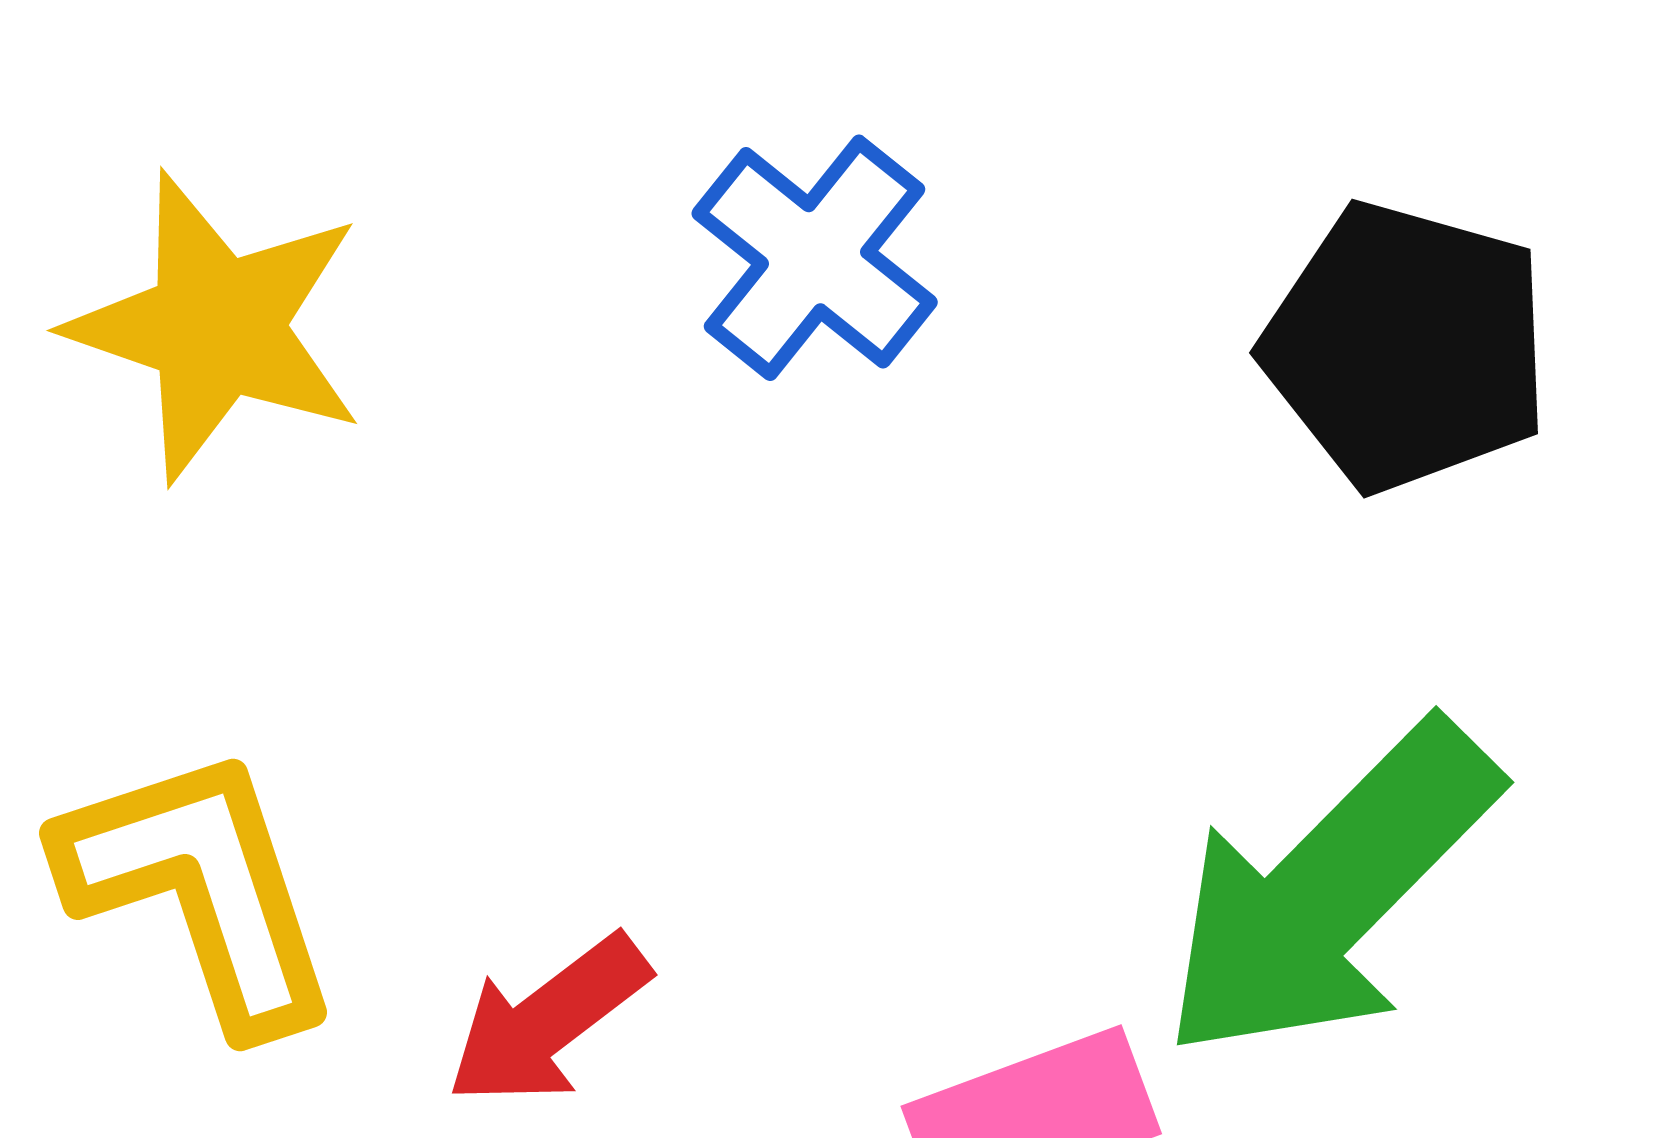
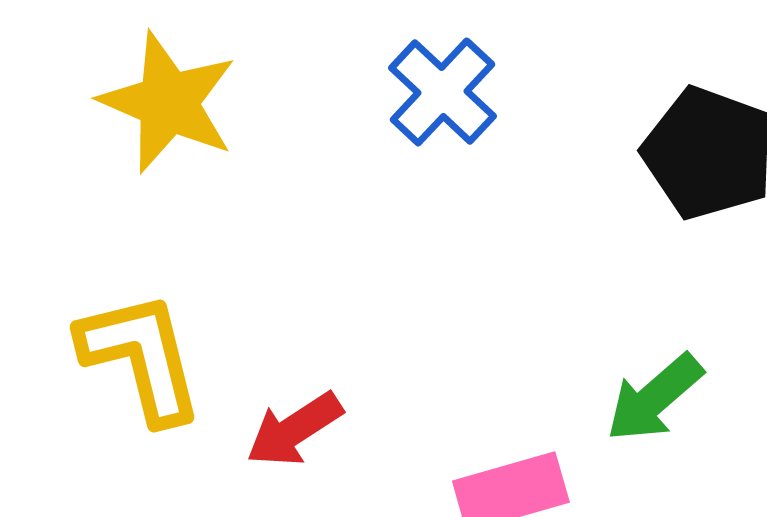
green arrow: (1330, 891) -> (654, 398), size x0.6

